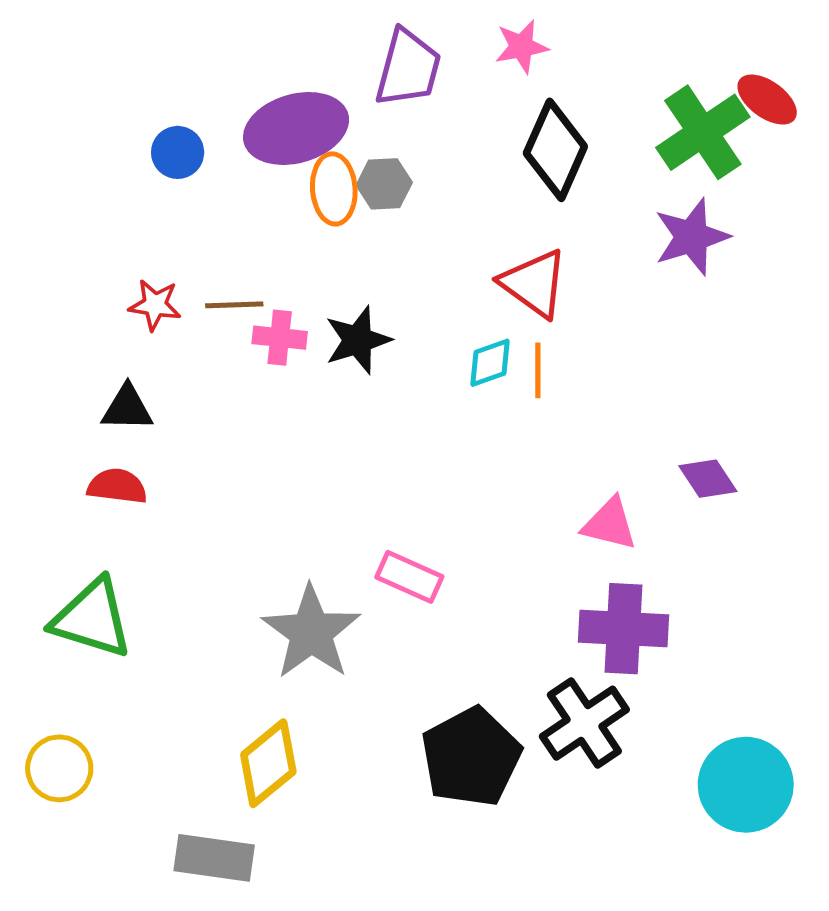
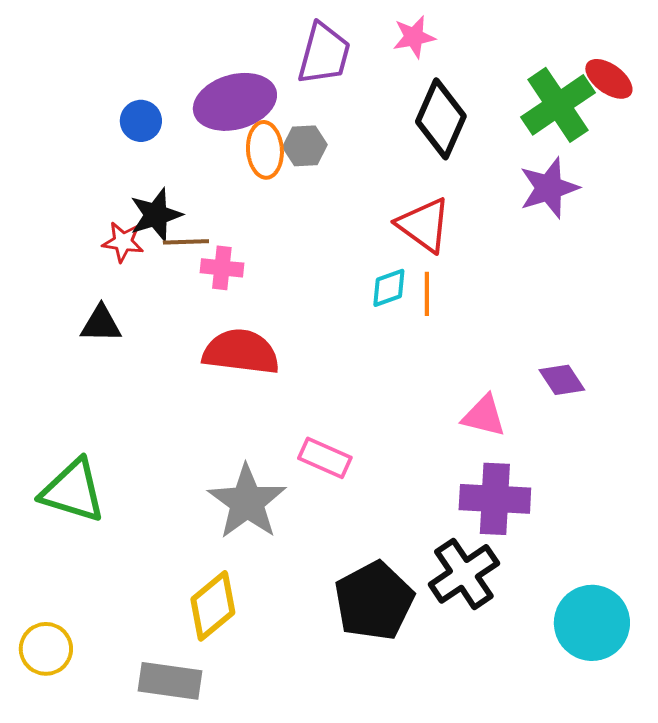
black star: (358, 340) -> (156, 215), moved
red semicircle: (117, 486) -> (241, 352), moved, size x1.6
yellow circle: (59, 768) -> (46, 649), moved

